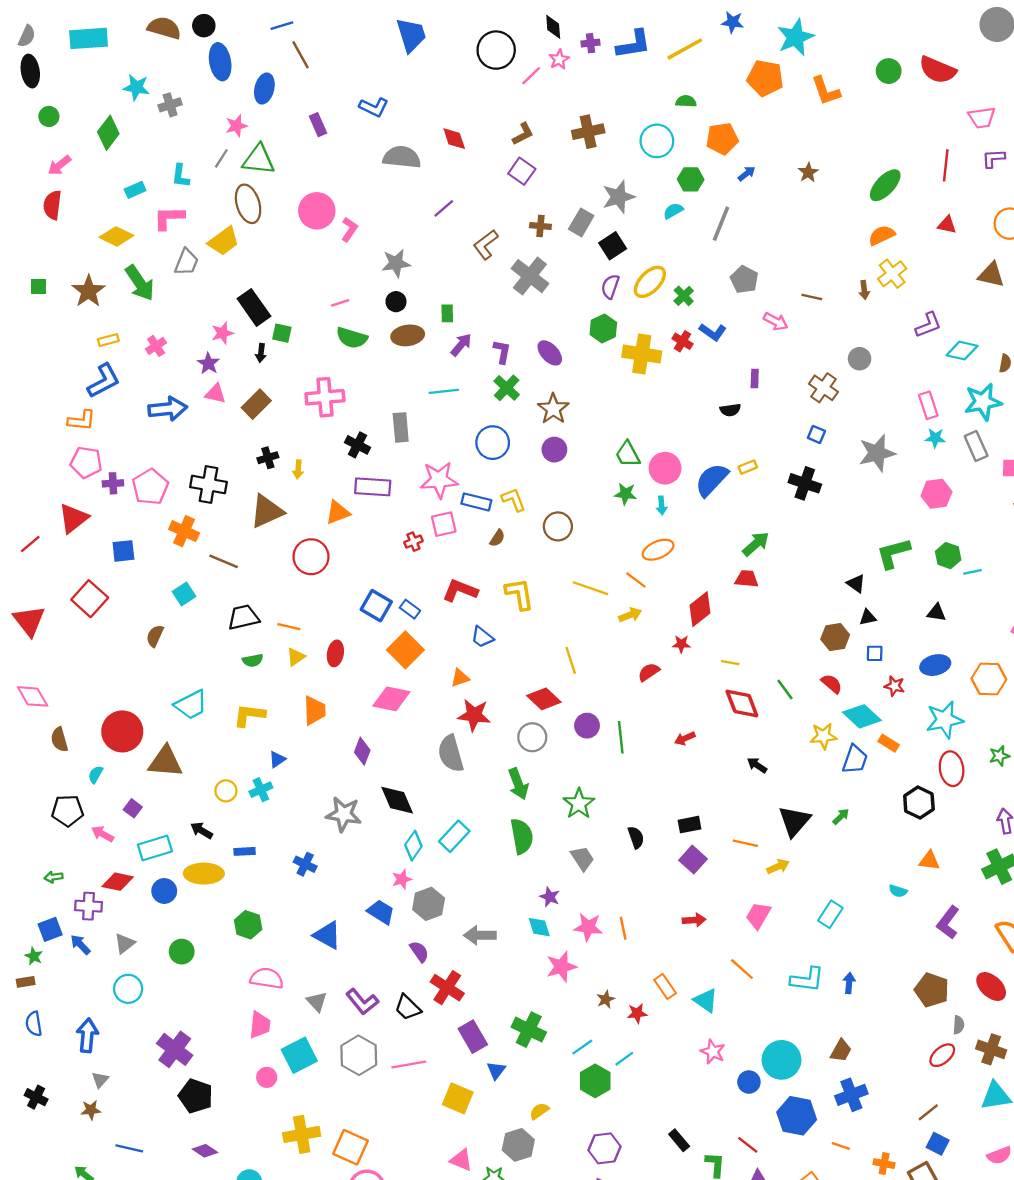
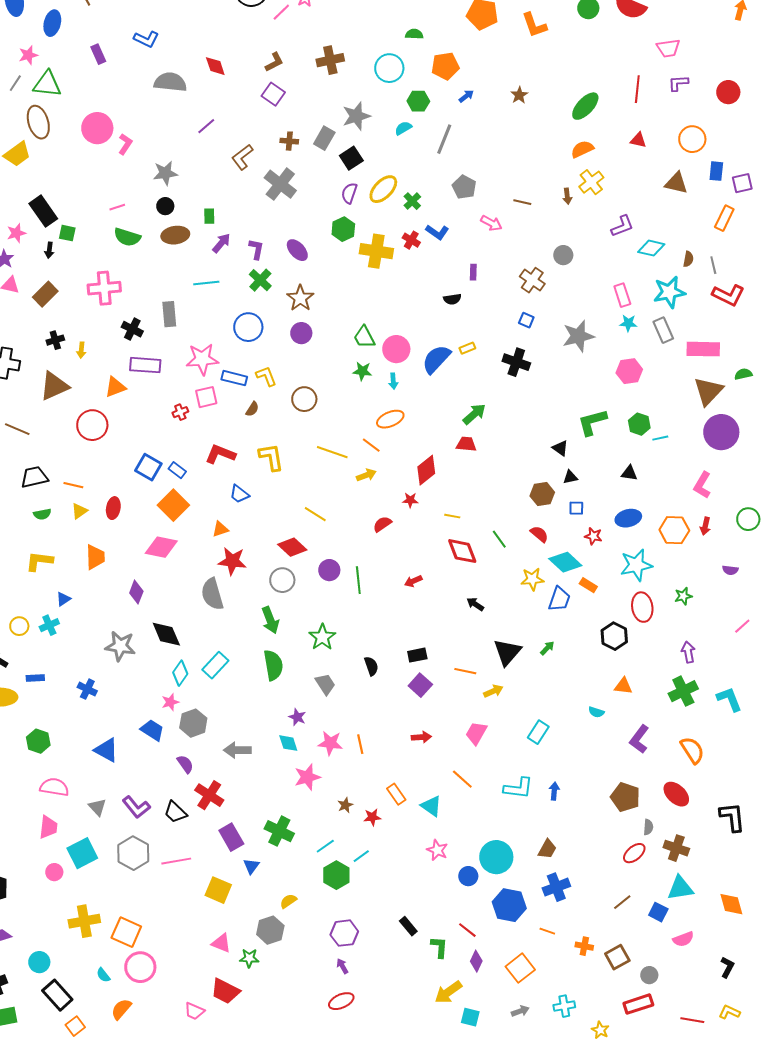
yellow line: (571, 660) -> (315, 514), turned -40
blue square: (938, 1144) -> (658, 912), moved

